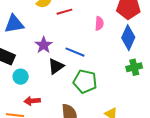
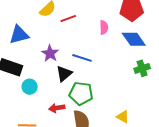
blue diamond: (128, 38) -> (134, 39), turned -55
green pentagon: (85, 81) -> (81, 93), moved
red arrow: (32, 101) -> (57, 108), moved

